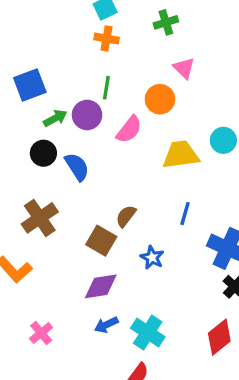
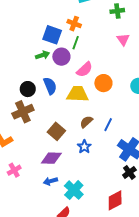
orange cross: (107, 38) -> (74, 24), moved
blue square: (30, 85) -> (52, 35), moved, turned 30
orange circle: (160, 99) -> (103, 83), moved
black circle: (43, 153) -> (28, 89), moved
yellow trapezoid: (181, 155) -> (78, 94), moved
brown semicircle: (126, 216) -> (86, 122), moved
pink cross: (41, 333) -> (14, 170), moved

